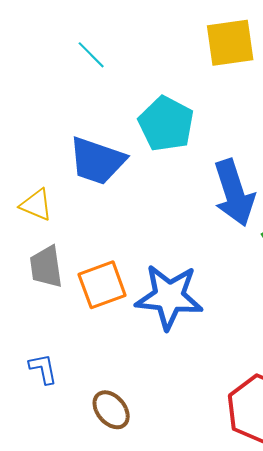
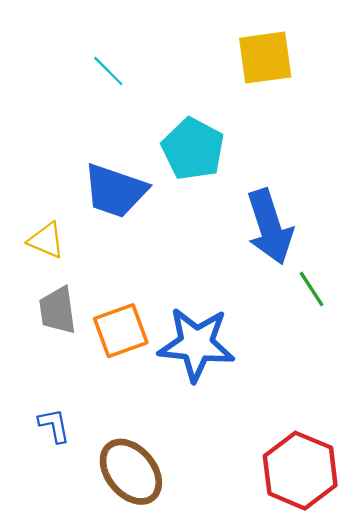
brown ellipse: (111, 410) -> (131, 472), size x1.5

